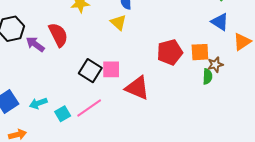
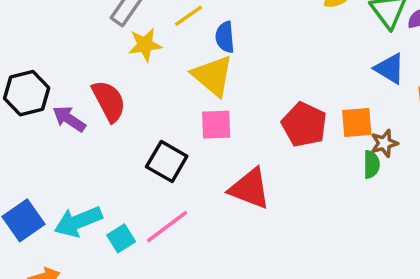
yellow triangle: (118, 22) -> (213, 76), size x1.5
red pentagon: (170, 52) -> (304, 125), turned -30
pink square: (111, 69) -> (216, 125), moved
cyan arrow: (38, 103) -> (78, 222), size x1.5

